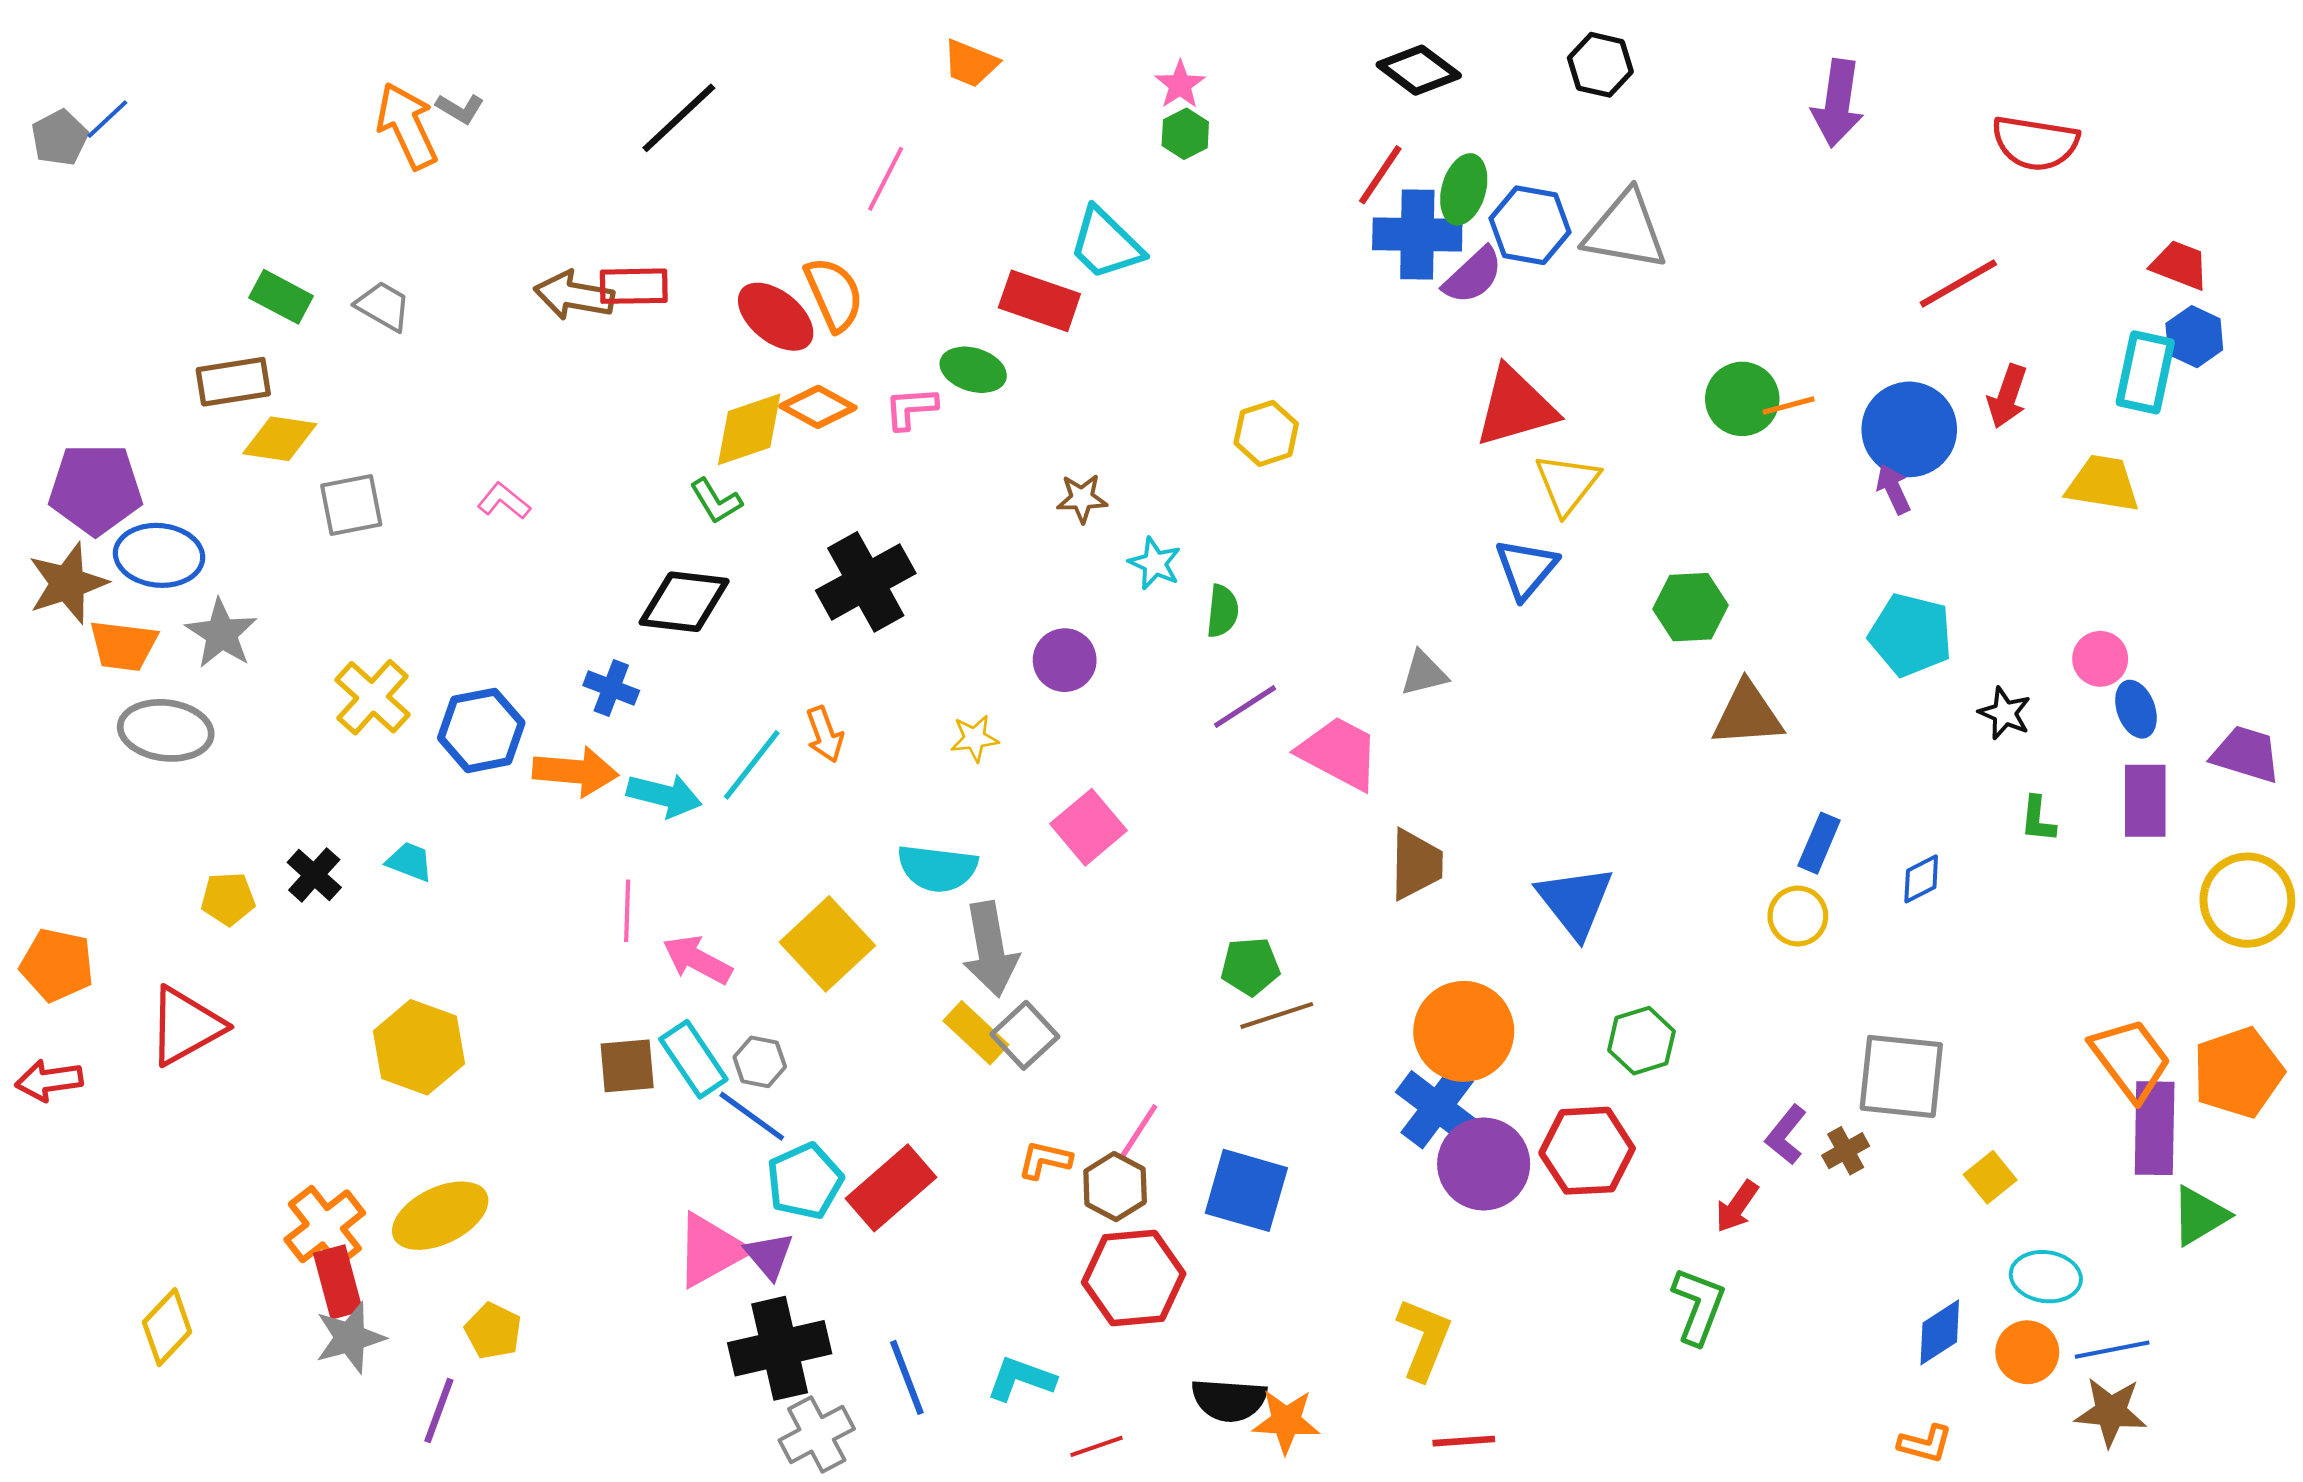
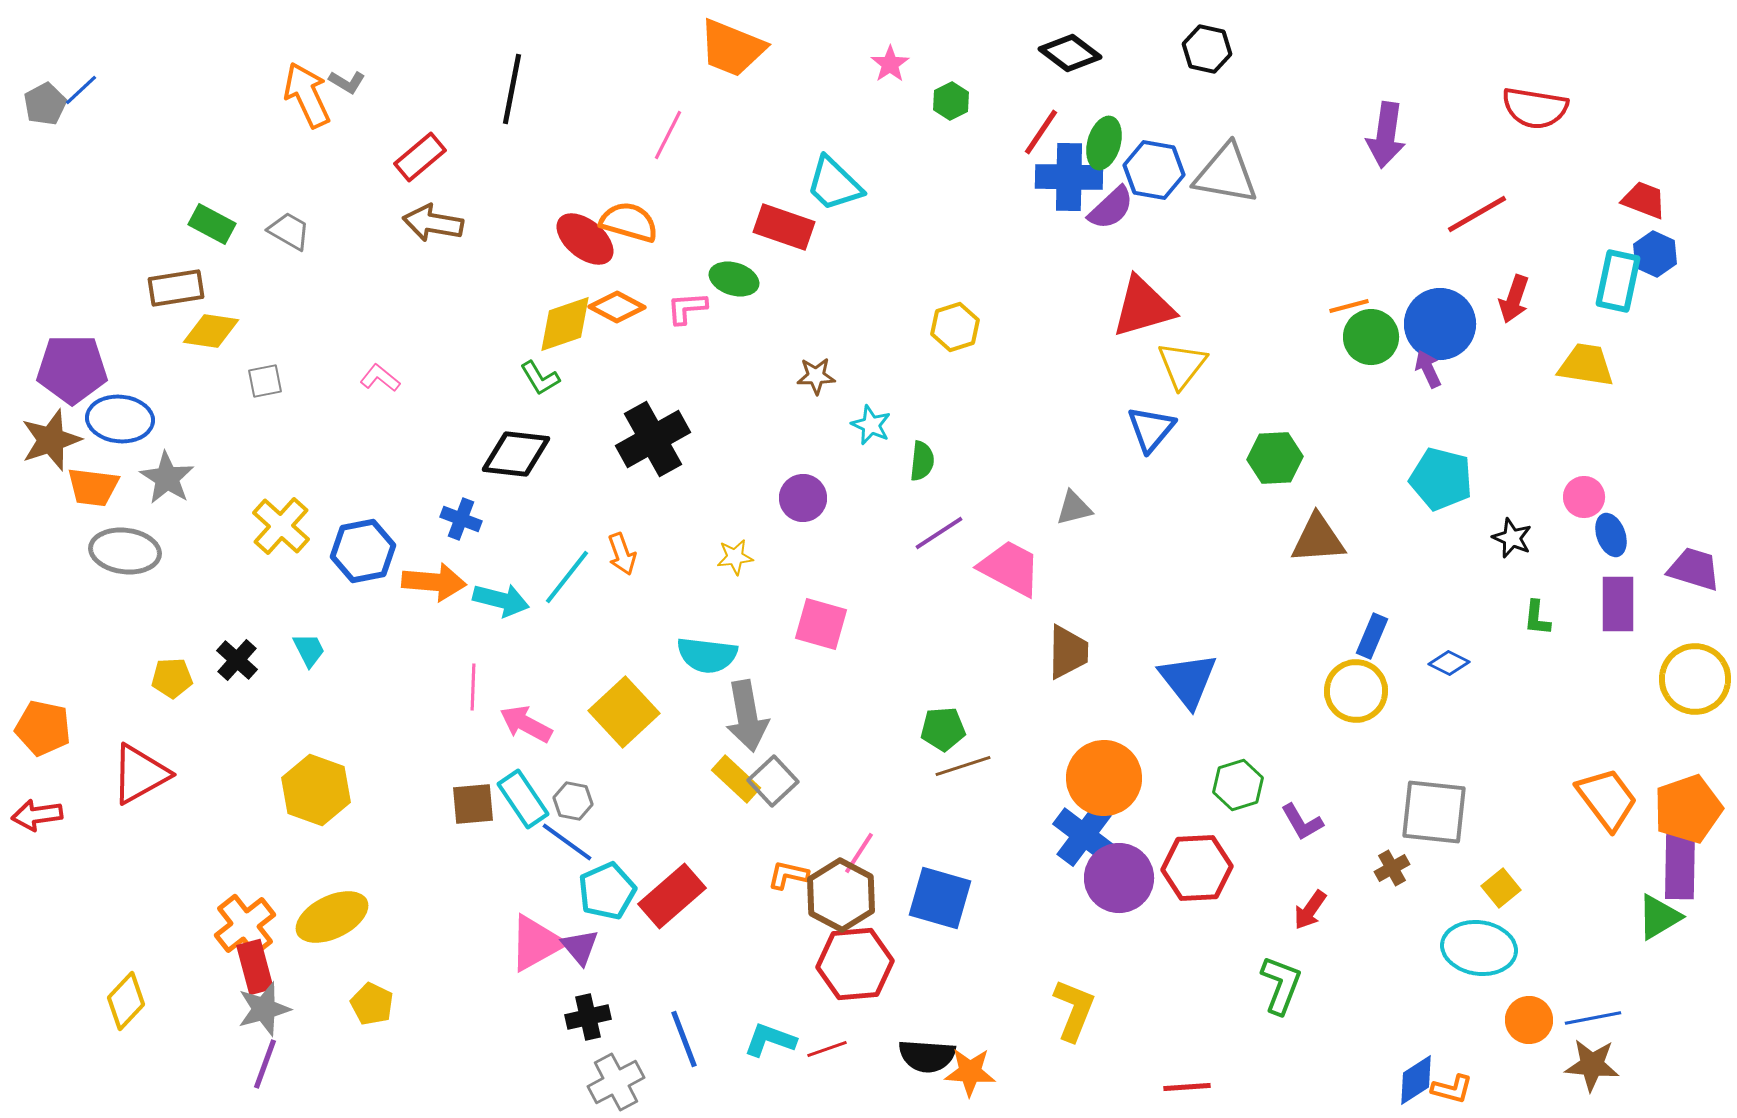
orange trapezoid: (971, 63) -> (732, 48), size x1.6
purple arrow: (1838, 103) -> (1386, 135), moved
black line: (679, 118) -> (512, 89), turned -36
green hexagon: (1185, 134) -> (951, 101), moved
red rectangle: (634, 286) -> (420, 157), moved, turned -39
orange semicircle: (834, 294) -> (629, 222), turned -50
green circle: (1742, 399) -> (1371, 337), moved
gray square: (351, 505) -> (265, 381), size x0.7
pink square: (1089, 827) -> (821, 624), turned -34
cyan trapezoid: (410, 862) -> (309, 650), turned 42
blue diamond: (1921, 879) -> (1449, 663), turned 54
yellow circle: (1798, 916) -> (1356, 691), size x1.4
purple rectangle: (2155, 1128) -> (1680, 864), moved
purple L-shape: (1786, 1135) -> (1302, 822), moved, turned -69
brown hexagon: (1115, 1187) -> (841, 895), size x1.4
cyan ellipse: (2046, 1277) -> (1479, 948), moved, size x1.4
blue diamond: (1940, 1332) -> (1416, 1080), moved
black cross: (780, 1348) -> (588, 1017), size x0.6
purple line: (439, 1411) -> (265, 1064), moved
red line: (1464, 1441) -> (1187, 1087), moved
red line: (1096, 1446) -> (827, 1049), moved

